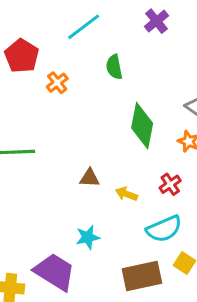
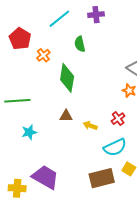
purple cross: (156, 21) -> (96, 15), moved, turned 35
green diamond: (142, 126) -> (67, 78), moved
cyan star: (88, 237) -> (29, 132), moved

